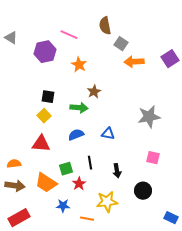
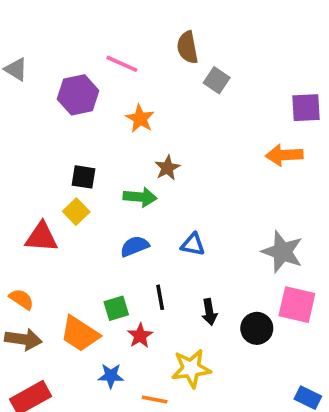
purple square: (170, 59) -> (306, 108), turned 30
orange arrow: (134, 62) -> (284, 155), moved
gray star: (149, 117) -> (282, 252), moved, turned 30
red triangle: (41, 144) -> (42, 237), moved
pink square: (153, 158) -> (297, 305), moved, size x1.5
orange semicircle: (14, 164) -> (21, 299), turned 40
black circle: (143, 191) -> (257, 328), moved

